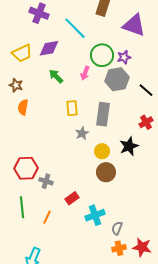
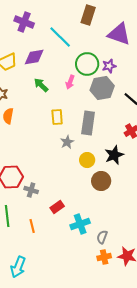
brown circle: (106, 172) -> (101, 181), moved
orange line: (47, 217) -> (32, 226), turned -40

